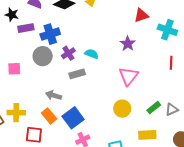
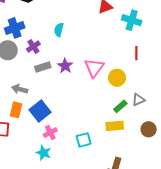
purple star: (128, 44) -> (65, 66), moved
cyan semicircle: (92, 54) -> (59, 30), moved, turned -96
green rectangle: (154, 108) -> (120, 106), moved
yellow circle: (122, 109) -> (117, 78), moved
orange rectangle: (49, 116) -> (16, 110), turned 56

